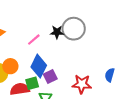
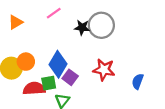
pink line: (34, 40) -> (54, 13), moved
purple square: (50, 77) -> (70, 77), turned -32
red star: (82, 84) -> (104, 70), moved

